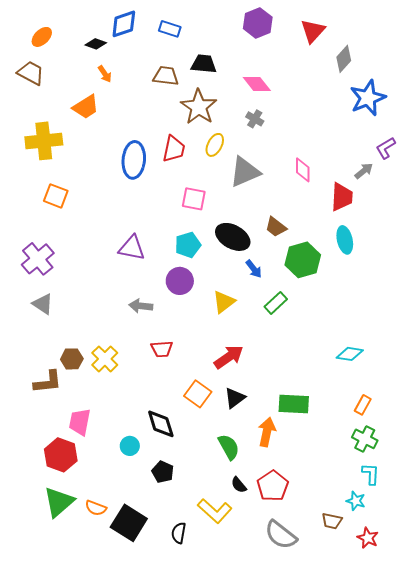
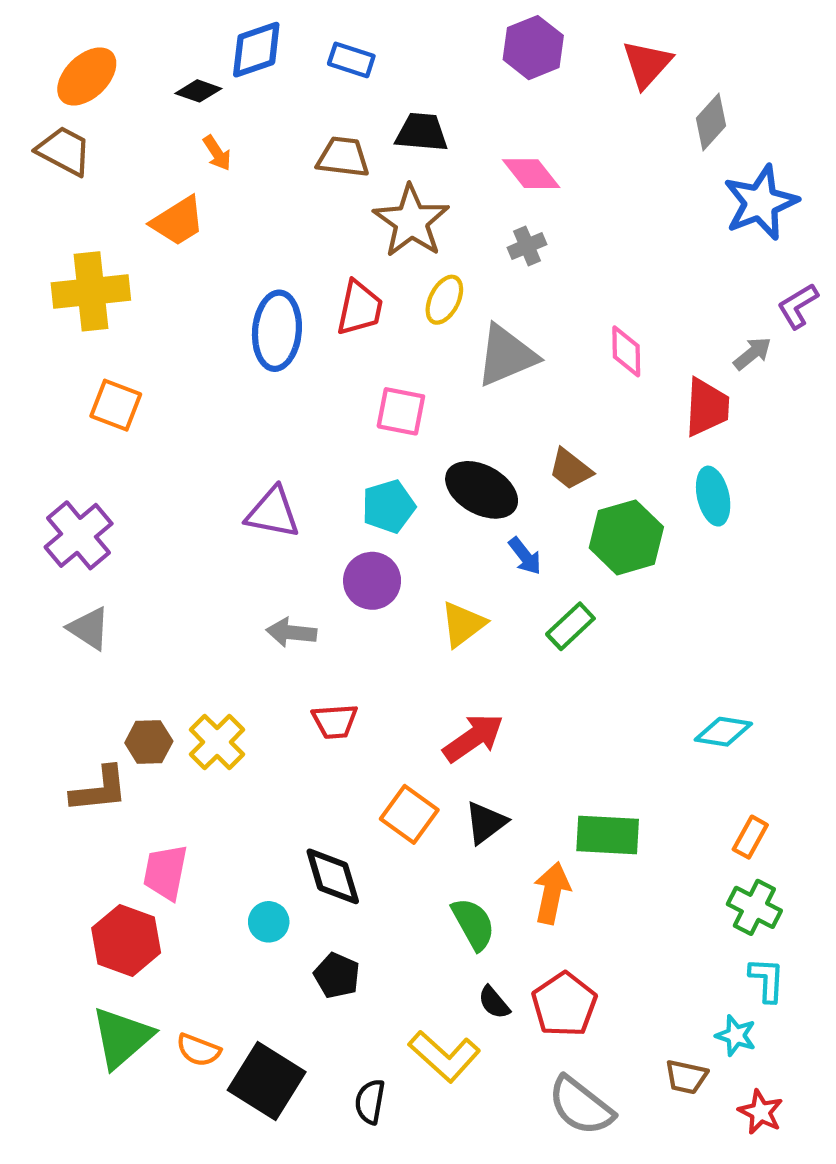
orange ellipse: (42, 37) -> (87, 76), size x1.4
gray cross: (255, 119) -> (527, 246), turned 36

